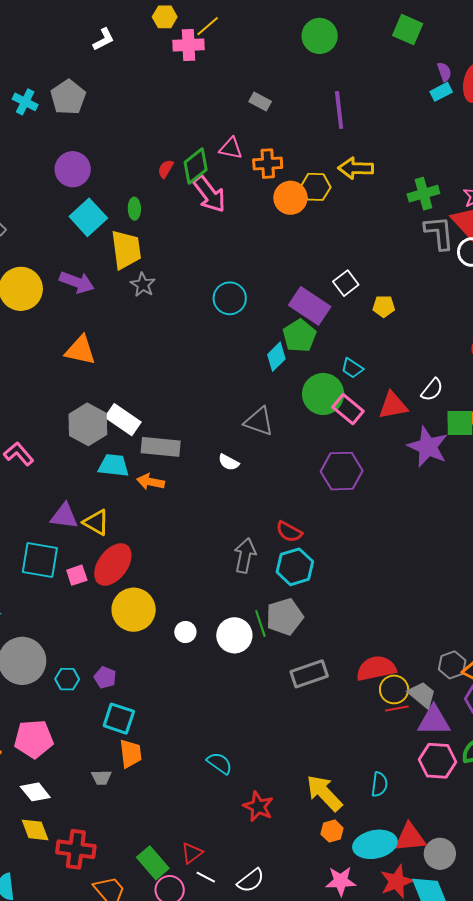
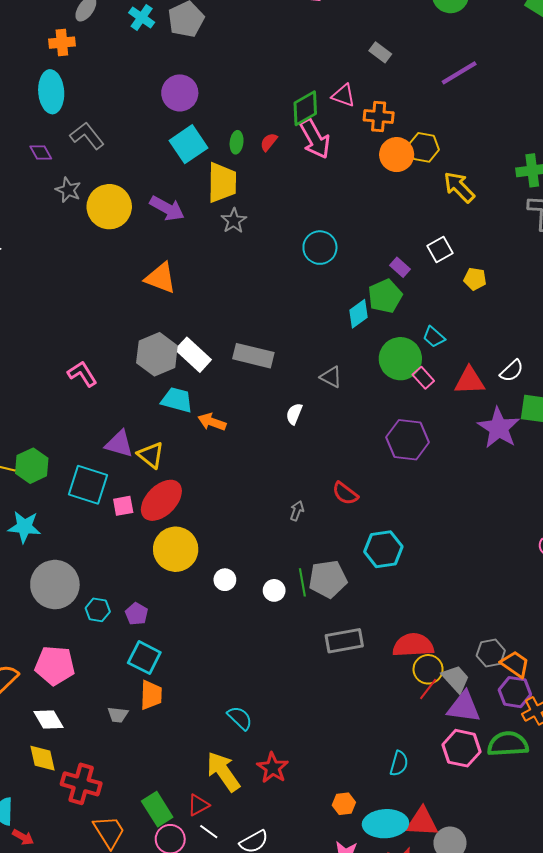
purple line: (339, 110) -> (459, 73), turned 57
yellow arrow: (356, 168) -> (459, 187), moved, turned 36
red semicircle: (166, 169) -> (269, 142), moved
purple rectangle: (310, 306) -> (400, 267), size x0.5
pink rectangle: (348, 409) -> (423, 378), size x0.7
gray triangle: (259, 422) -> (331, 377), size x0.7
gray rectangle: (161, 447) -> (253, 356), moved
white semicircle: (229, 462) -> (294, 414), turned 75
gray arrow: (245, 555) -> (297, 511), size x0.6
cyan hexagon: (295, 567) -> (383, 549), moved
white circle: (234, 635) -> (274, 590), size x0.6
red line: (397, 708) -> (428, 689), turned -50
yellow arrow: (324, 793) -> (223, 772), moved

